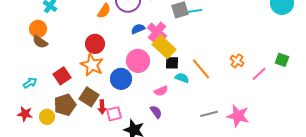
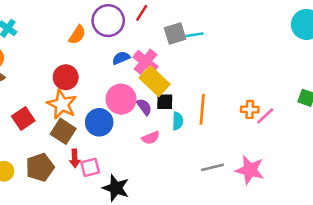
orange cross: (237, 61) -> (250, 109), moved, turned -32
orange line: (201, 69) -> (202, 109), turned 45
pink line: (259, 74) -> (265, 116), moved
cyan semicircle: (182, 78) -> (178, 121), turned 72
brown square: (89, 97) -> (63, 131), moved
brown pentagon: (65, 105) -> (40, 167), moved
purple semicircle: (156, 112) -> (144, 107), moved

